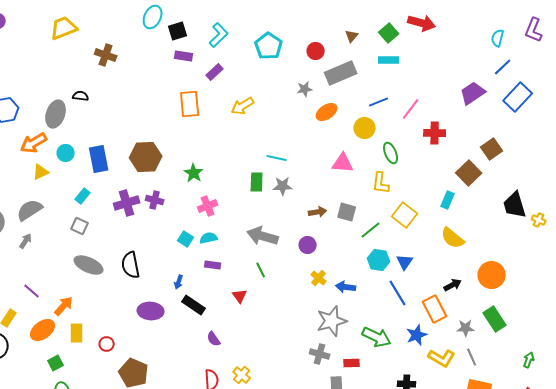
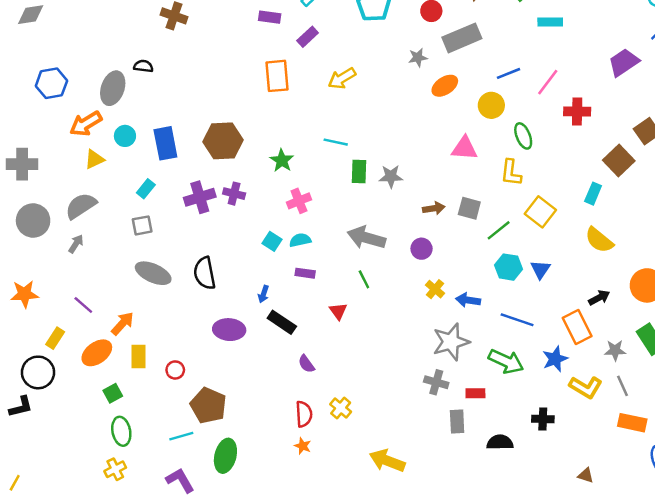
cyan rectangle: (389, 60) -> (550, 22), moved
cyan line: (277, 158) -> (336, 142), moved
gray square: (80, 226) -> (142, 225), turned -36
blue line: (398, 293) -> (517, 320), moved, turned -40

